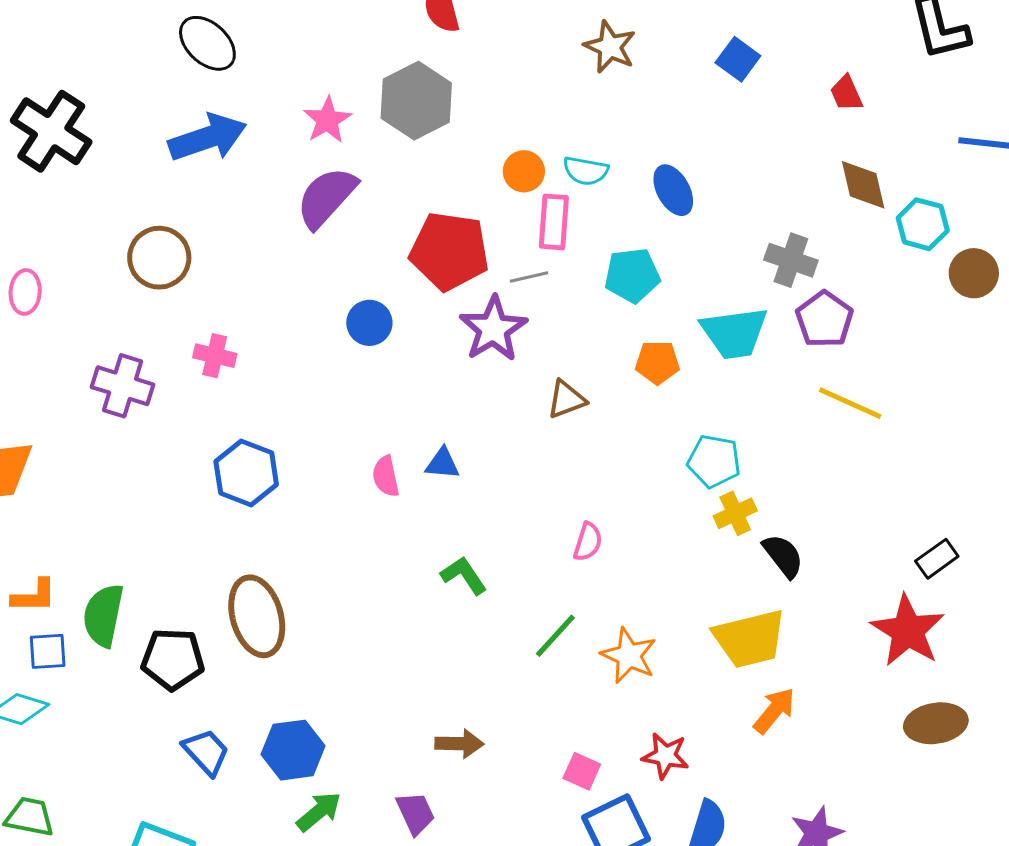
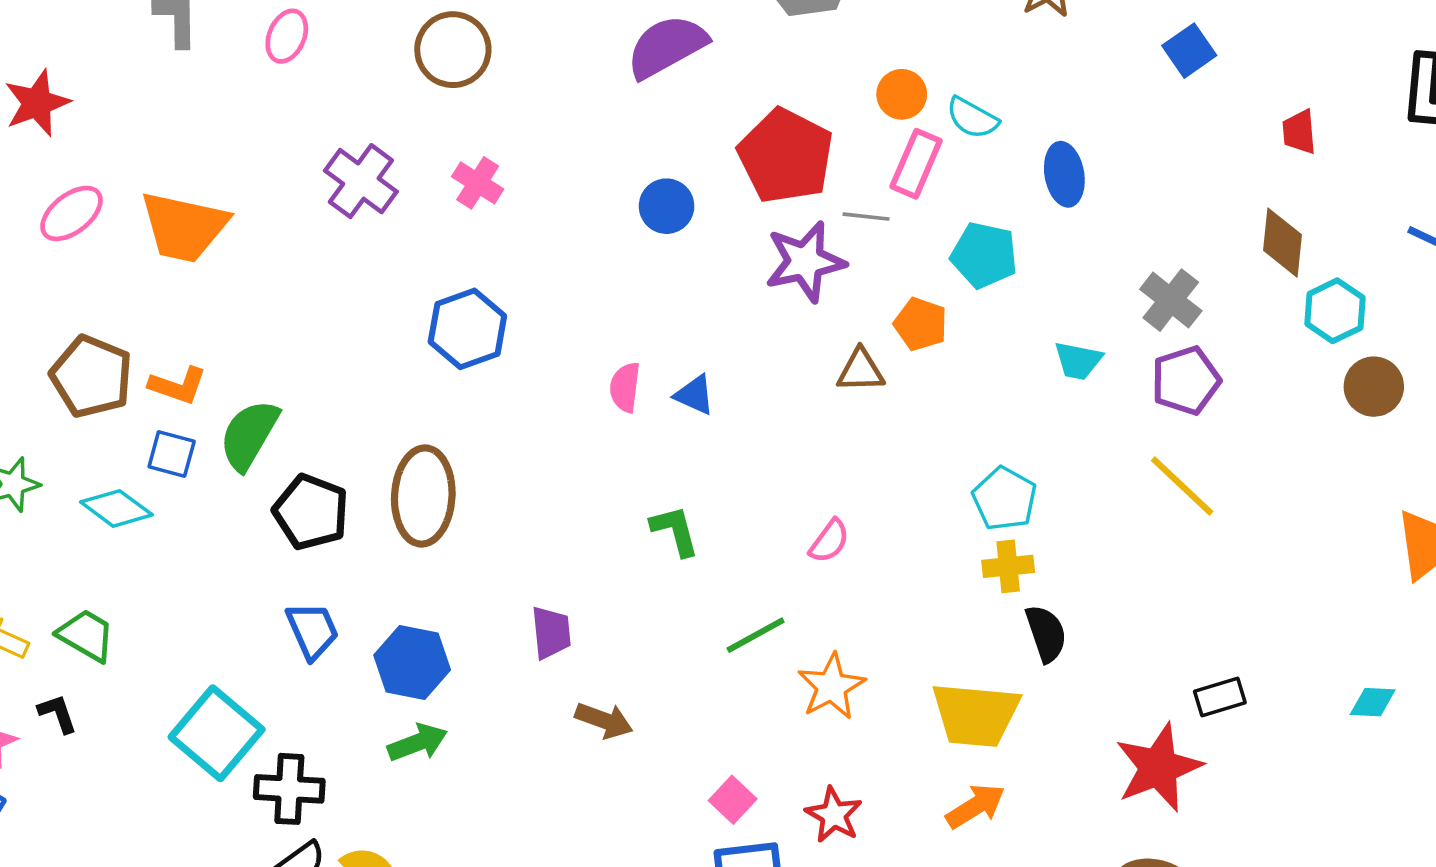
cyan trapezoid: (734, 333) -> (1078, 361), size x0.6
orange pentagon: (657, 362) -> (921, 324), moved
purple trapezoid: (416, 813) -> (551, 633), moved

